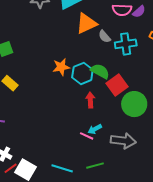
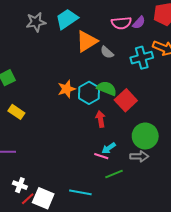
cyan cross: (126, 44) -> (142, 58), moved
green circle: (134, 104) -> (145, 136), moved
gray arrow: (123, 141) -> (139, 156), size x0.7
green line: (95, 166) -> (114, 174), moved

